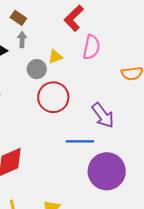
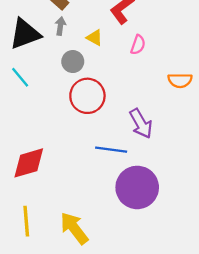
pink semicircle: (91, 47) -> (138, 45), size x0.7
yellow triangle: (55, 57) -> (95, 38), moved, turned 42

